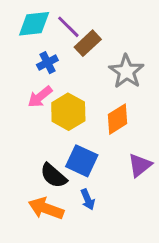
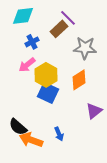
purple line: (68, 27) -> (68, 18), moved
gray star: (126, 71) -> (85, 48), turned -30
blue square: (82, 161) -> (48, 93), moved
black semicircle: (53, 176) -> (18, 127), moved

